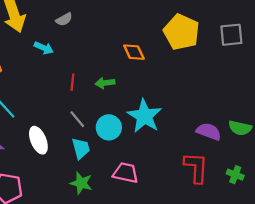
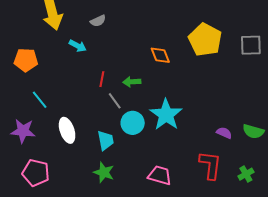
gray line: (77, 119) -> (115, 101), moved
purple semicircle: (209, 132) -> (224, 133), size x0.7
pink trapezoid: (126, 173) -> (160, 175), moved
green cross: (235, 175) -> (246, 174), turned 35

